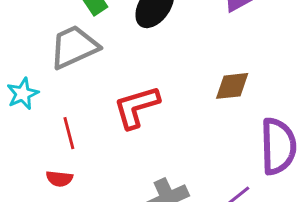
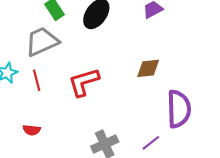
red line: (69, 133) -> (37, 80), moved

